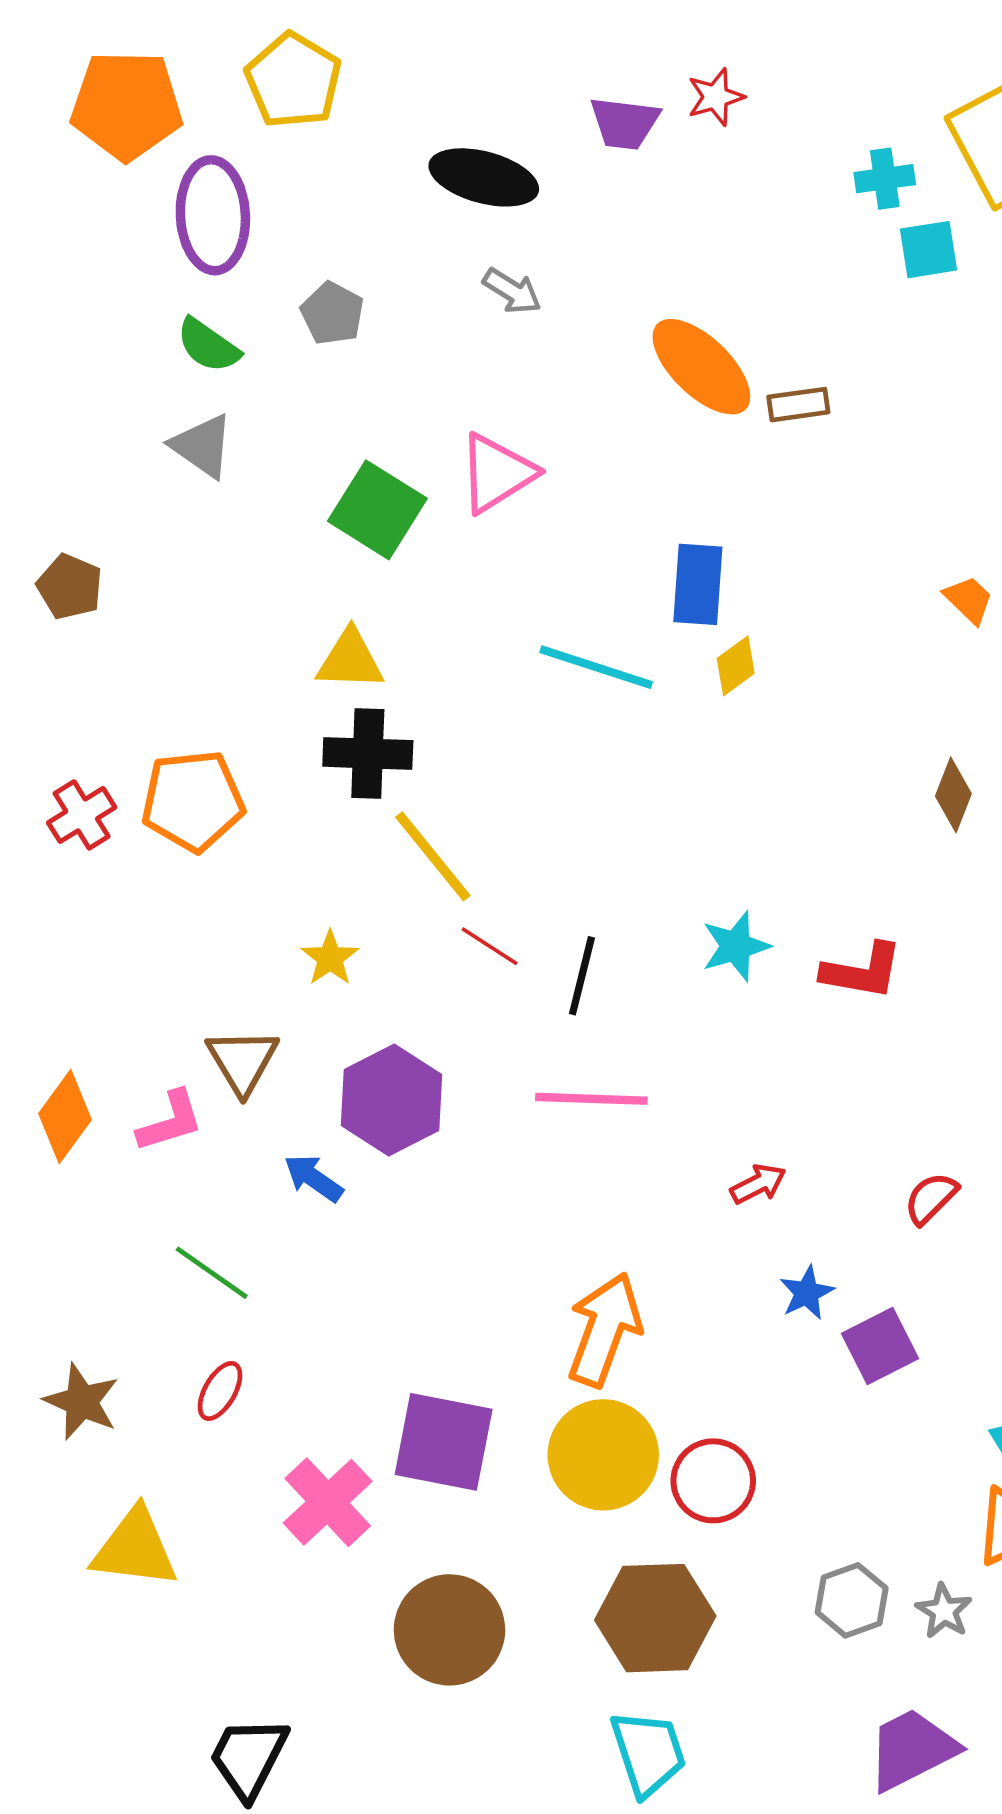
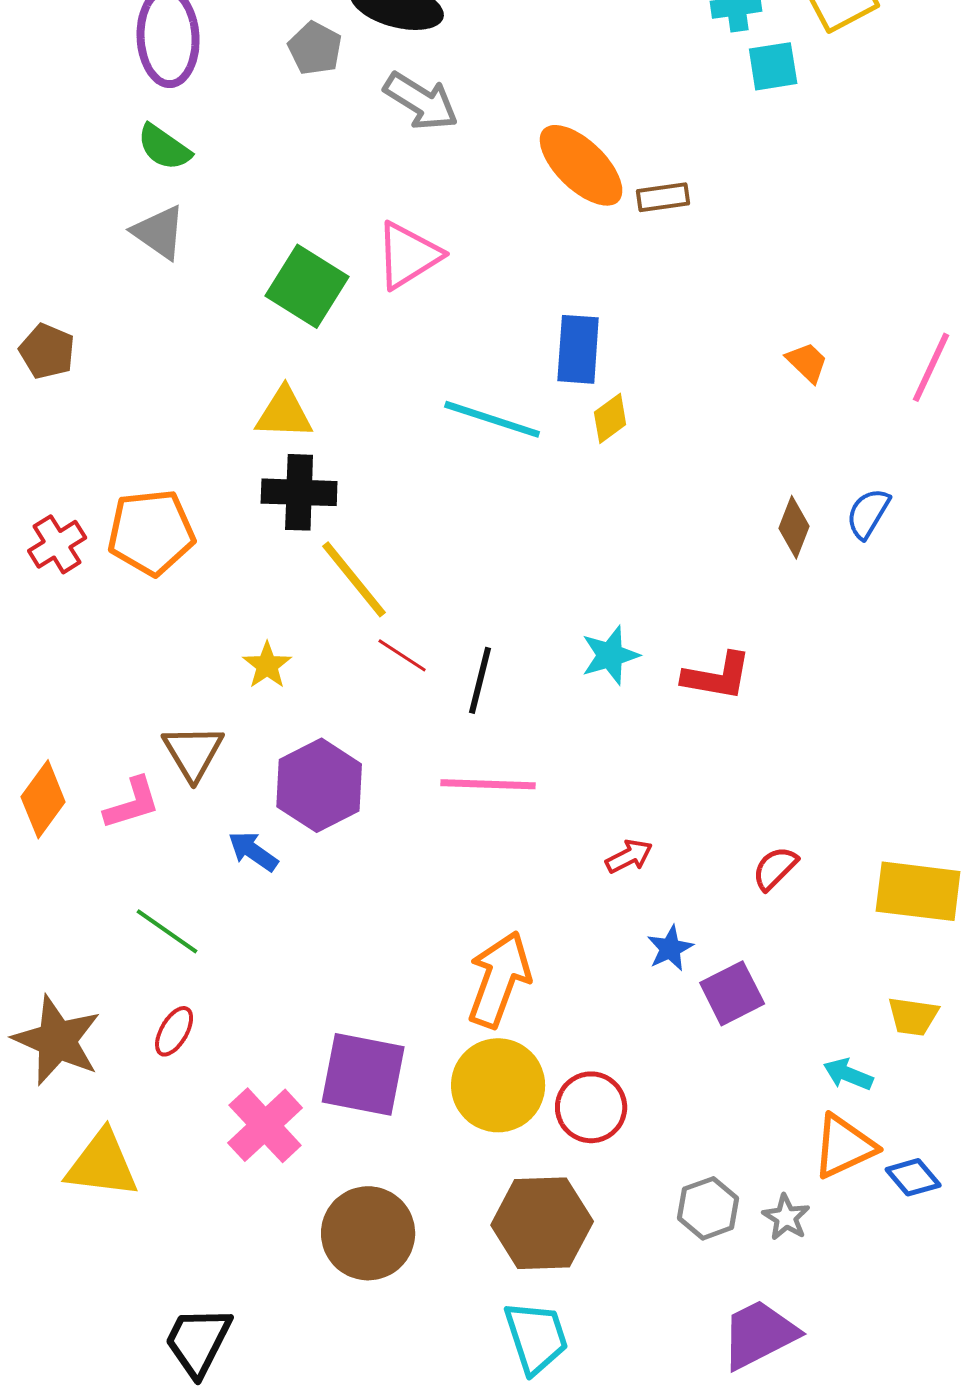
gray arrow: (512, 291) -> (421, 101), size x1.5
gray pentagon: (332, 313) -> (315, 48), moved
brown star: (82, 1402) -> (57, 1040), size x1.4

